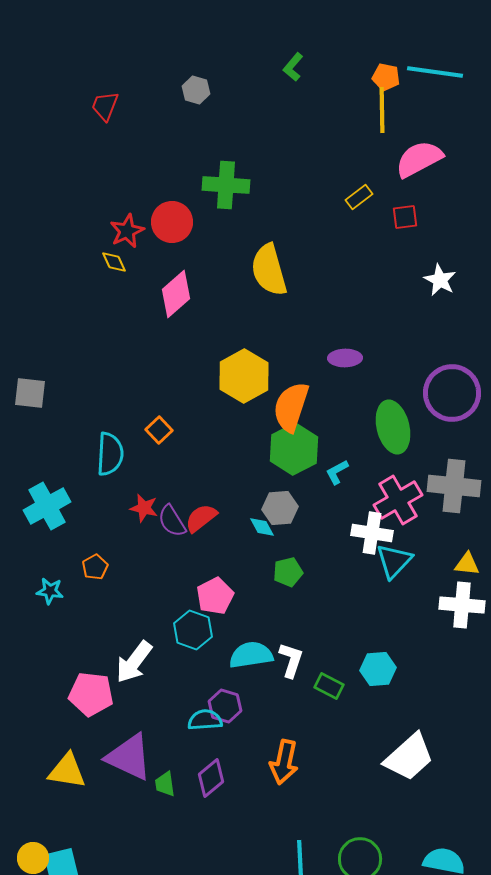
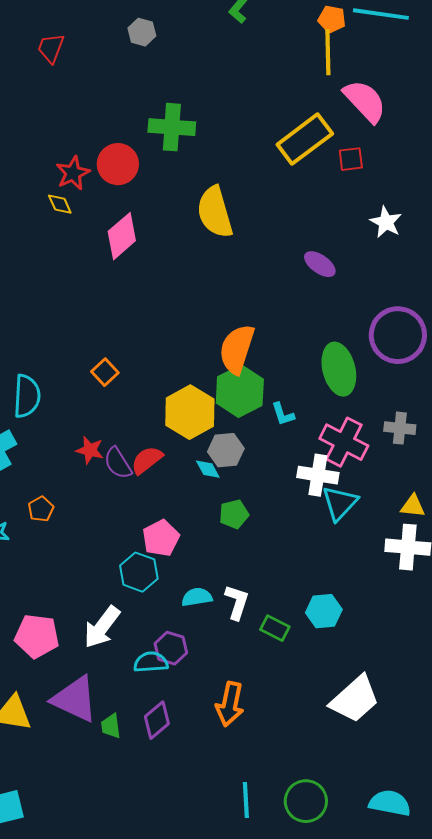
pink semicircle: (419, 159) -> (365, 101), turned 75
yellow rectangle: (359, 197) -> (305, 139), size x2.0
purple ellipse: (345, 358) -> (320, 264), moved, turned 36
yellow hexagon: (244, 376) -> (190, 412), moved
cyan semicircle: (110, 454) -> (27, 396), moved
cyan L-shape: (337, 472) -> (283, 414), turned -80
gray cross: (454, 486) -> (400, 428), size x0.6
pink cross: (398, 500) -> (344, 442), turned -33
cyan semicircle: (251, 655) -> (197, 597), size x0.7
white arrow: (134, 662) -> (102, 627), moved

